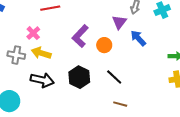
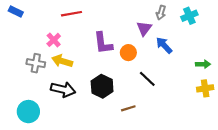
purple L-shape: (80, 36) -> (103, 43), turned -50
black line: (114, 77) -> (147, 79), moved
brown line: (120, 104) -> (128, 108), moved, turned -32

